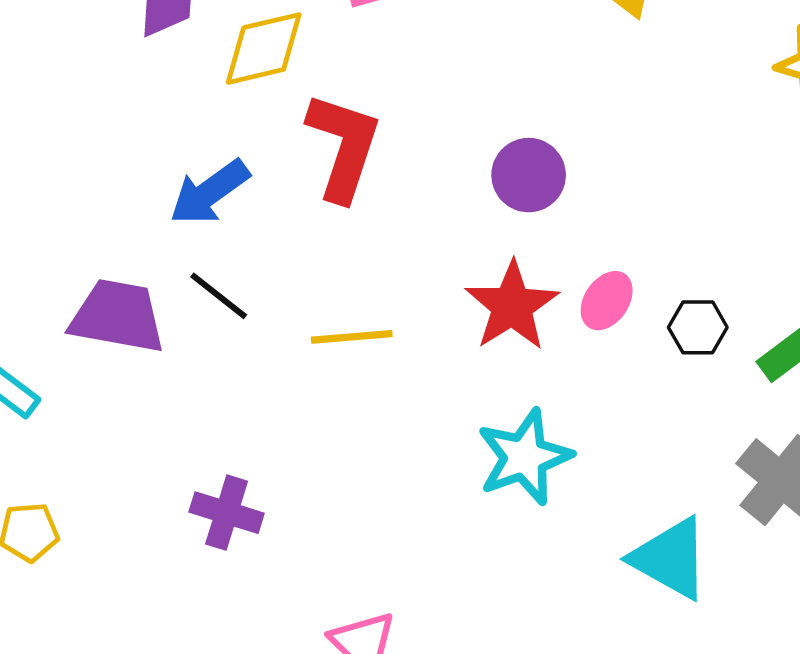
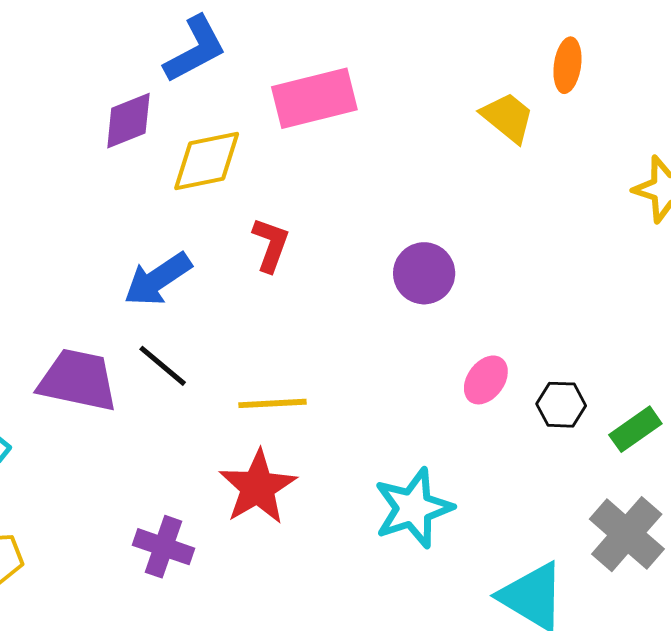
red L-shape: (344, 147) -> (271, 245), size x0.6
red star: (512, 306) -> (258, 487), moved

